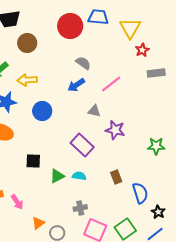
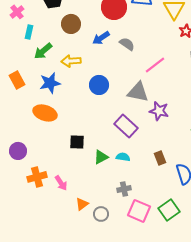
blue arrow: (76, 85) -> (101, 38), moved
blue circle: (42, 111) -> (99, 85), moved
gray triangle: (94, 111) -> (138, 92), size x1.6

